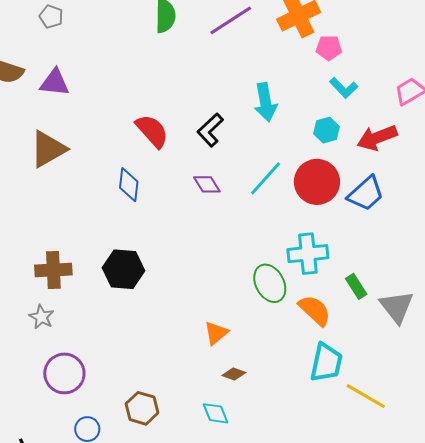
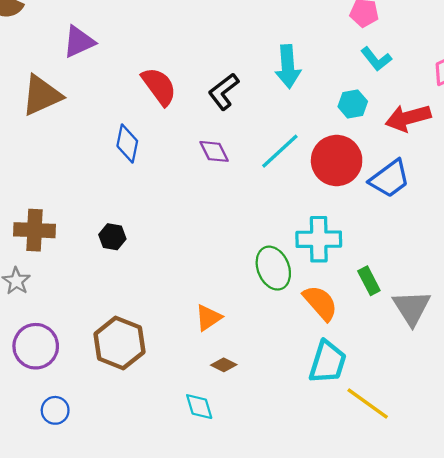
purple triangle: (55, 82) -> (79, 42), moved, turned -36
black hexagon: (123, 269) -> (112, 237), size x0.6
brown hexagon: (142, 408) -> (119, 343), moved, size x1.4

